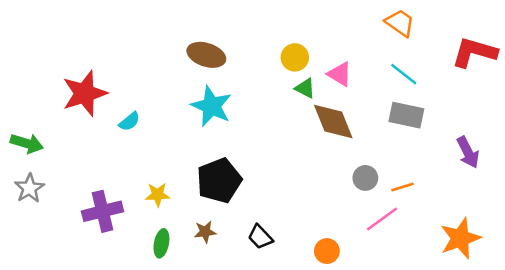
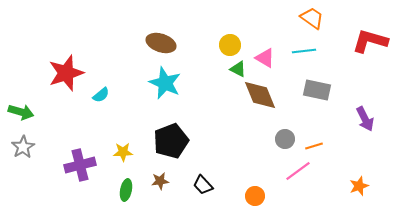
cyan line: (404, 74) -> (304, 51), moved, turned -45
orange star: (460, 238) -> (359, 186), size x0.6

